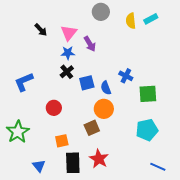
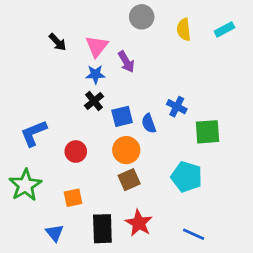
cyan rectangle: (151, 19) -> (224, 29), moved
blue L-shape: (24, 82) -> (34, 133), moved
orange circle: (104, 109) -> (126, 150), moved
cyan pentagon: (147, 130) -> (187, 177), moved, turned 30
orange square: (62, 141) -> (73, 198), moved
blue line: (158, 167) -> (194, 234), moved

